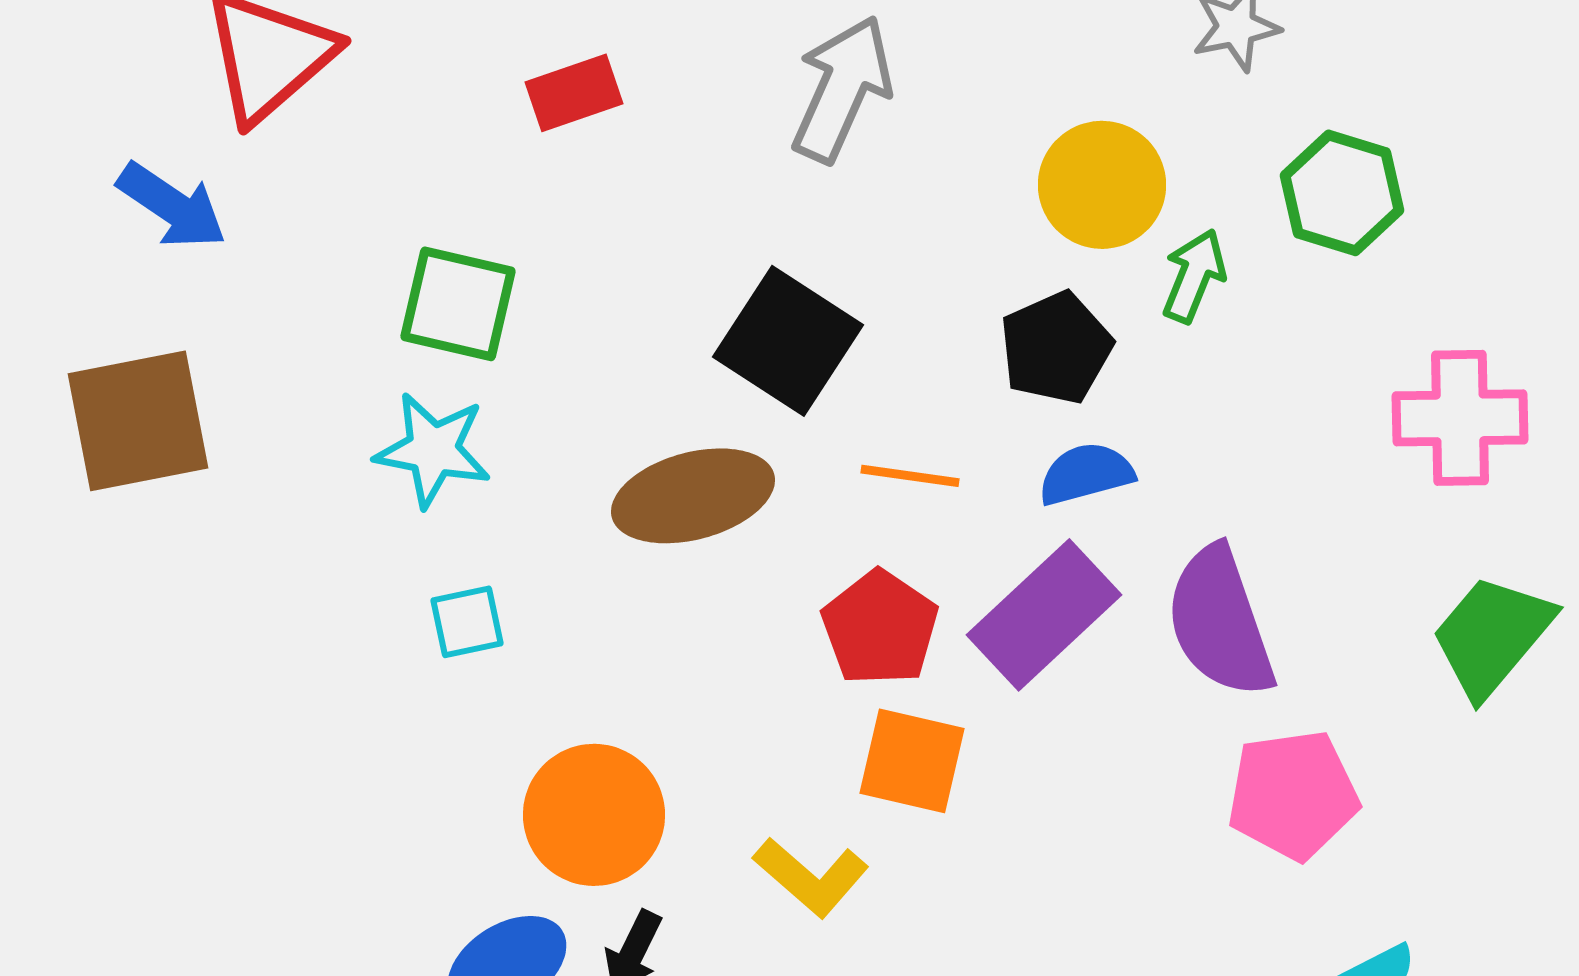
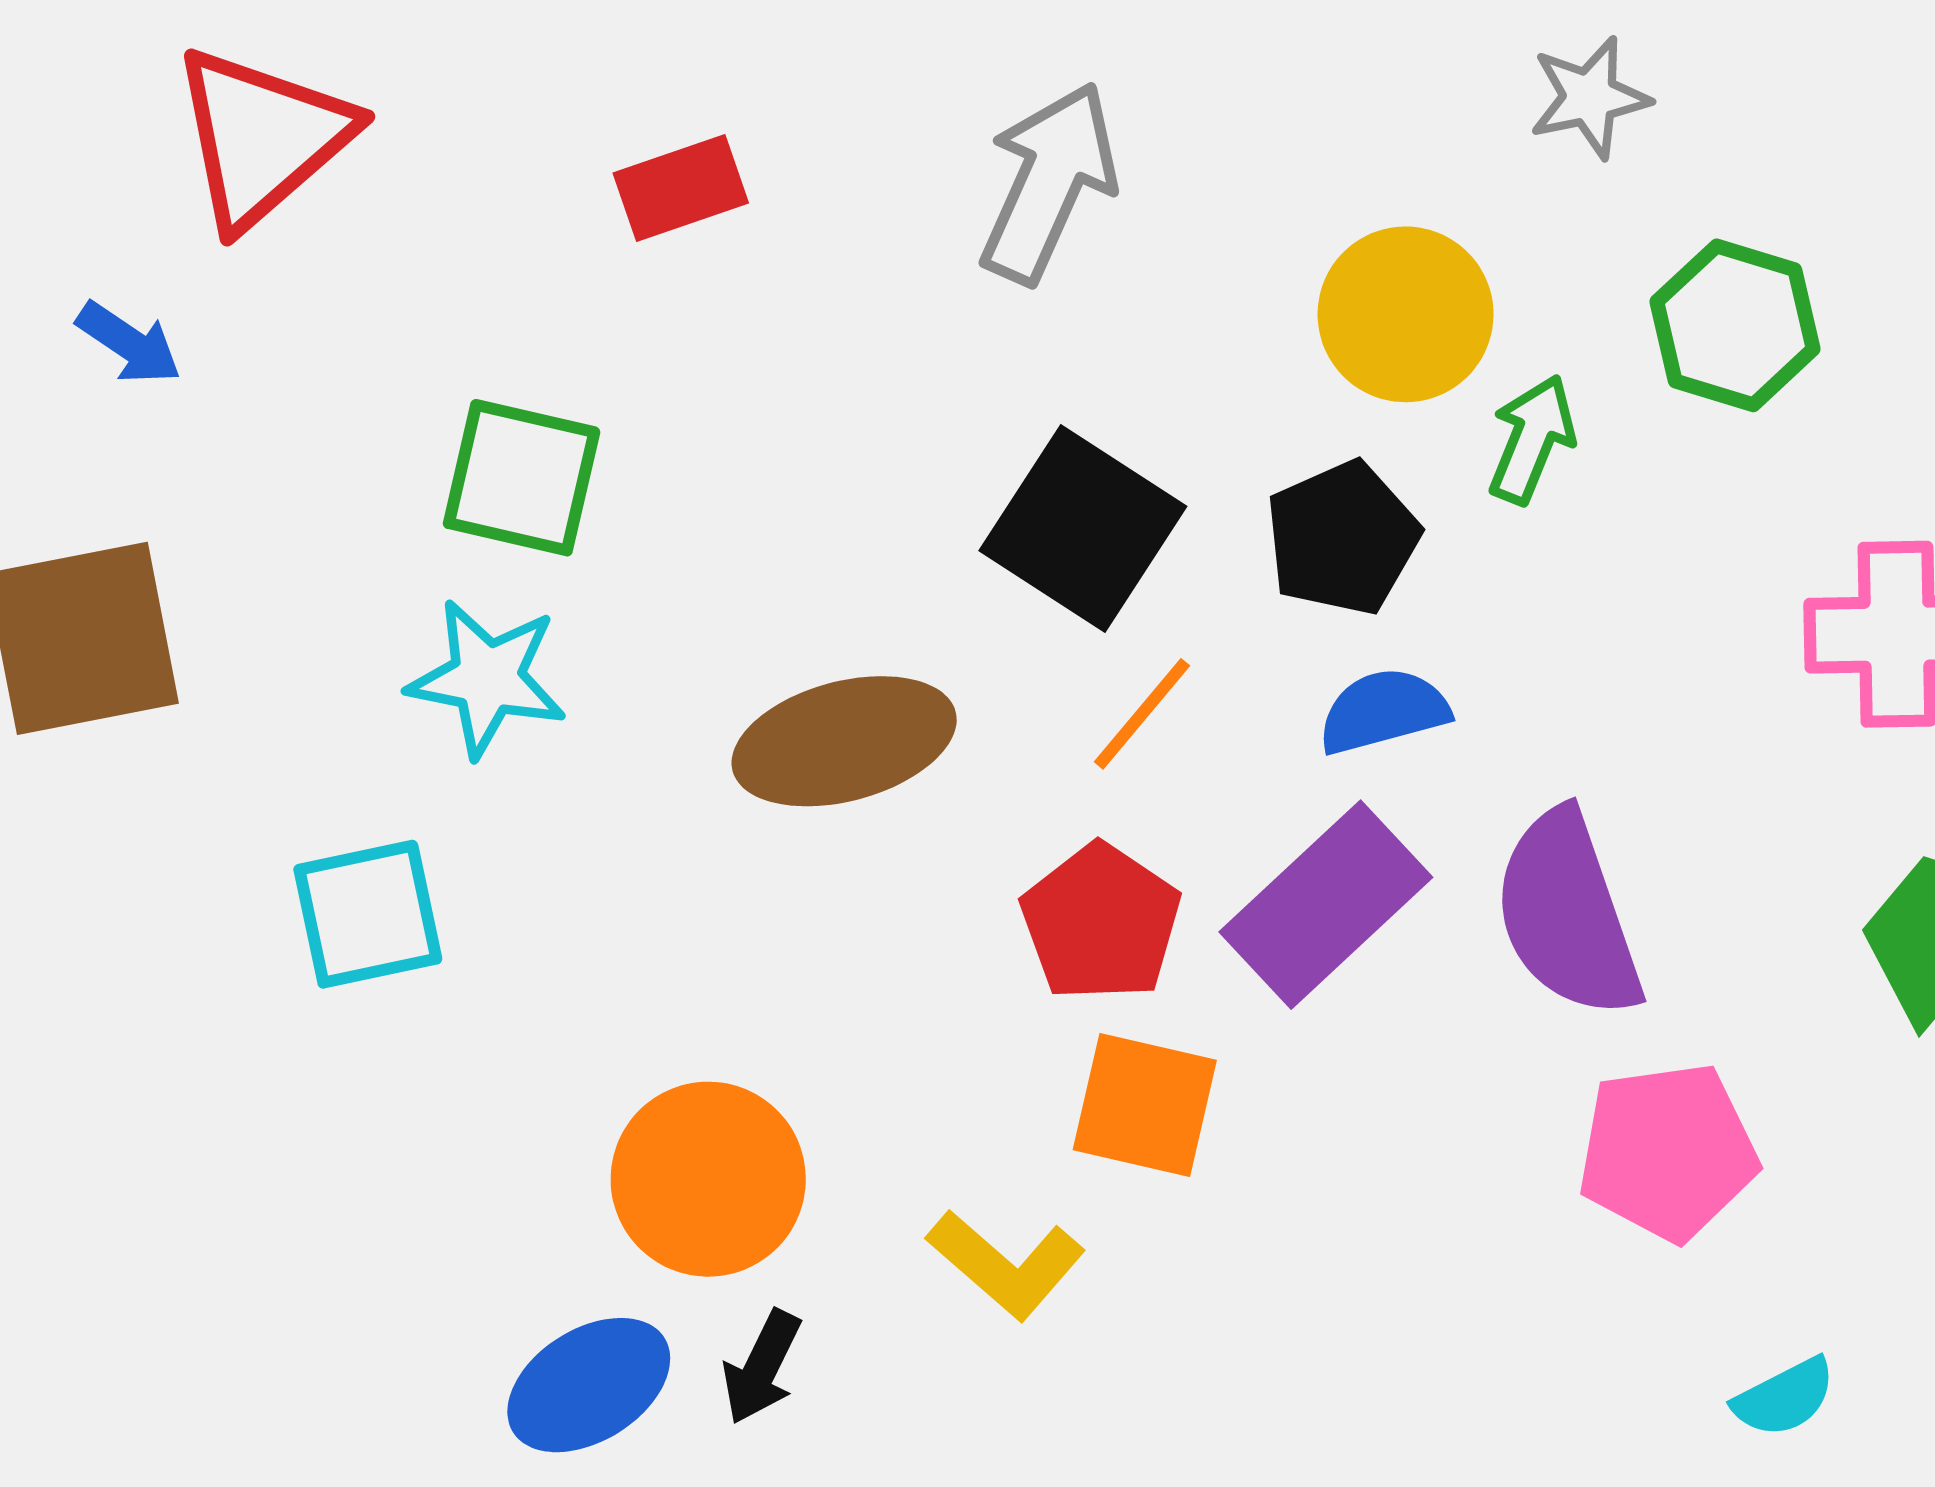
blue arrow: (172, 206) -> (129, 343), size x0.7
black square: (788, 341) -> (1083, 528), moved
orange line: (910, 476) -> (1142, 714), turned -58
cyan square: (467, 622) -> (368, 914), moved, size x1.5

